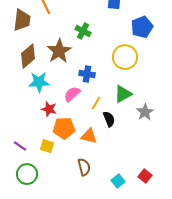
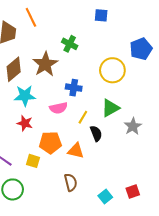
blue pentagon: (142, 27) -> (141, 49), moved
pink semicircle: (72, 94) -> (58, 108), turned -150
red star: (49, 109) -> (25, 123), moved
red square: (145, 176) -> (133, 191), turned 32

